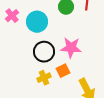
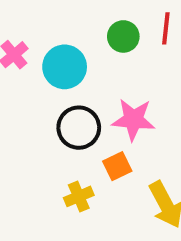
yellow cross: (44, 78) -> (79, 196), moved

